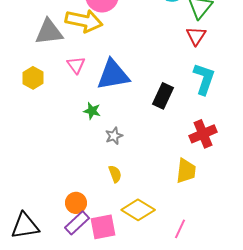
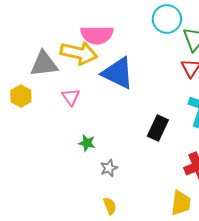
blue triangle: (113, 75) -> (118, 73), moved, turned 36
yellow hexagon: (33, 78) -> (21, 96), moved

